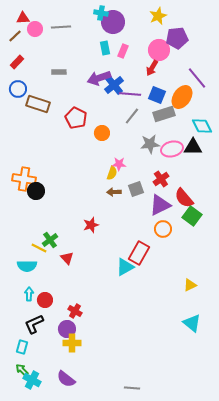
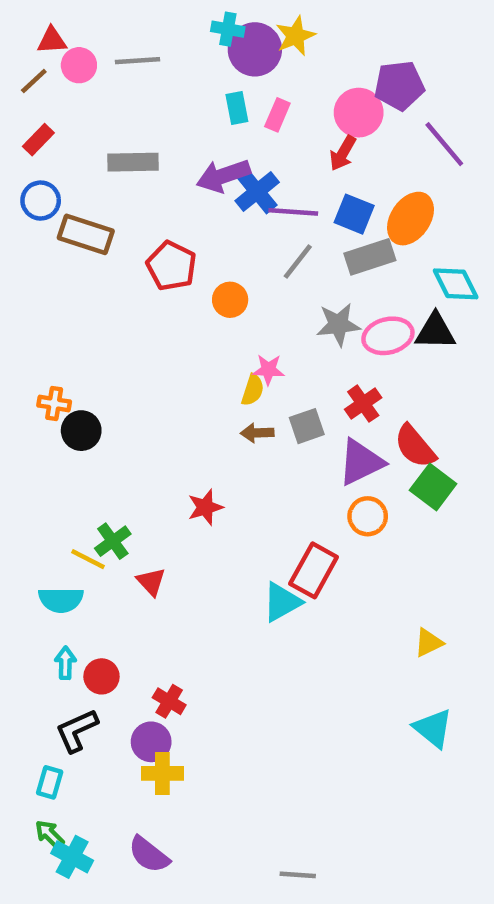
yellow star: (158, 16) -> (295, 36), moved
gray rectangle: (59, 72) -> (133, 162), size x1.5
purple line: (197, 78) -> (444, 144), moved
orange cross: (24, 179) -> (54, 404), size x0.6

